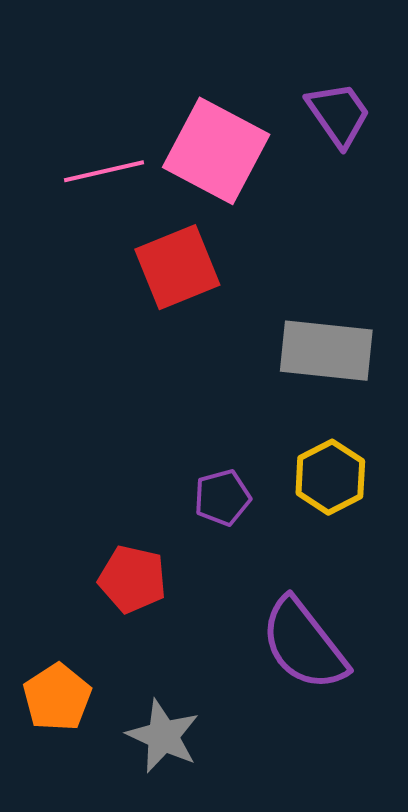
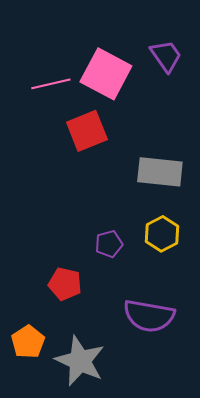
purple semicircle: (304, 644) -> (149, 316), turned -42
gray star: (163, 736) -> (80, 361), size x1.4

